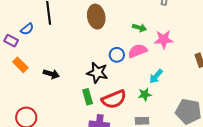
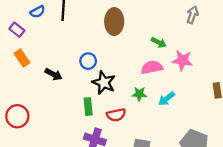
blue semicircle: (27, 29) -> (38, 12), moved
blue circle: (117, 55) -> (88, 61), moved
green star: (145, 94) -> (139, 94), moved
red semicircle: (114, 99) -> (116, 115), size x0.7

